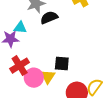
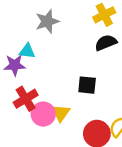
black semicircle: (49, 18) -> (106, 43), moved
black square: (62, 64) -> (87, 85), moved

